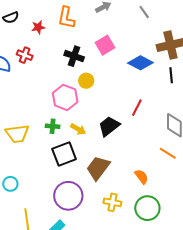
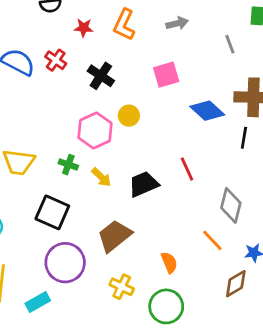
black cross: (74, 56) -> (101, 76), moved
red line: (137, 108) -> (187, 169), turned -66
black square: (64, 154) -> (52, 212), moved, turned 30

